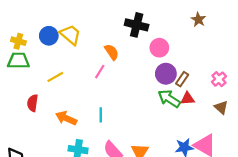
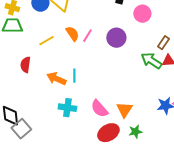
orange semicircle: (112, 52) -> (72, 34), moved
purple circle: (166, 74) -> (116, 38), moved
cyan line: (101, 115) -> (74, 76), moved

